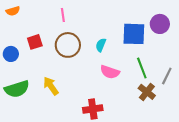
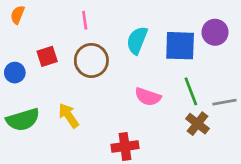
orange semicircle: (13, 11) -> (17, 15), turned 128
cyan semicircle: (101, 45) -> (137, 40), moved, size x1.5
gray line: (167, 76) -> (224, 102), turned 54

